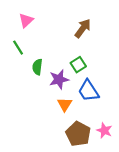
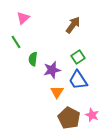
green square: (78, 65) -> (78, 57), moved

